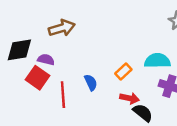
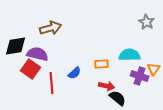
purple semicircle: (46, 59) -> (38, 54), size x1.5
orange rectangle: (123, 72) -> (102, 64), turned 40
blue semicircle: (91, 82) -> (75, 73), turned 72

